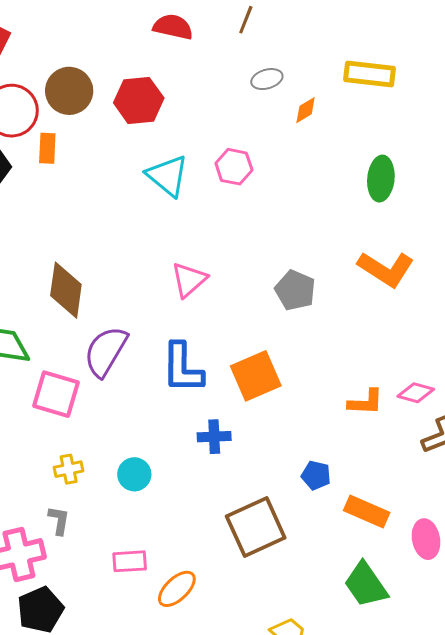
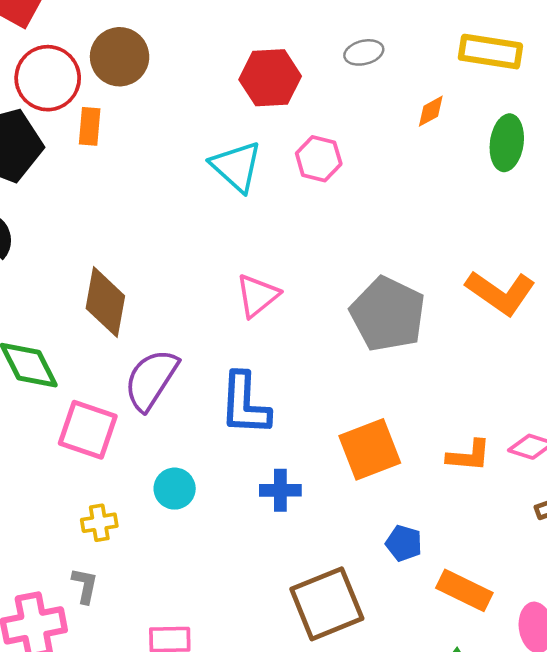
red hexagon: (139, 100) -> (270, 78), moved
orange diamond: (306, 110) -> (431, 111), moved
green ellipse: (381, 179) -> (507, 143), moved
gray pentagon: (295, 290) -> (388, 314), size x1.5
orange square: (256, 376) -> (370, 449), moved
cyan circle: (134, 474) -> (175, 489), moved

